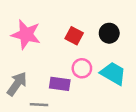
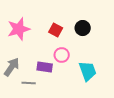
pink star: (26, 34) -> (19, 29), turned -30
cyan trapezoid: (113, 73) -> (88, 71), moved, turned 40

